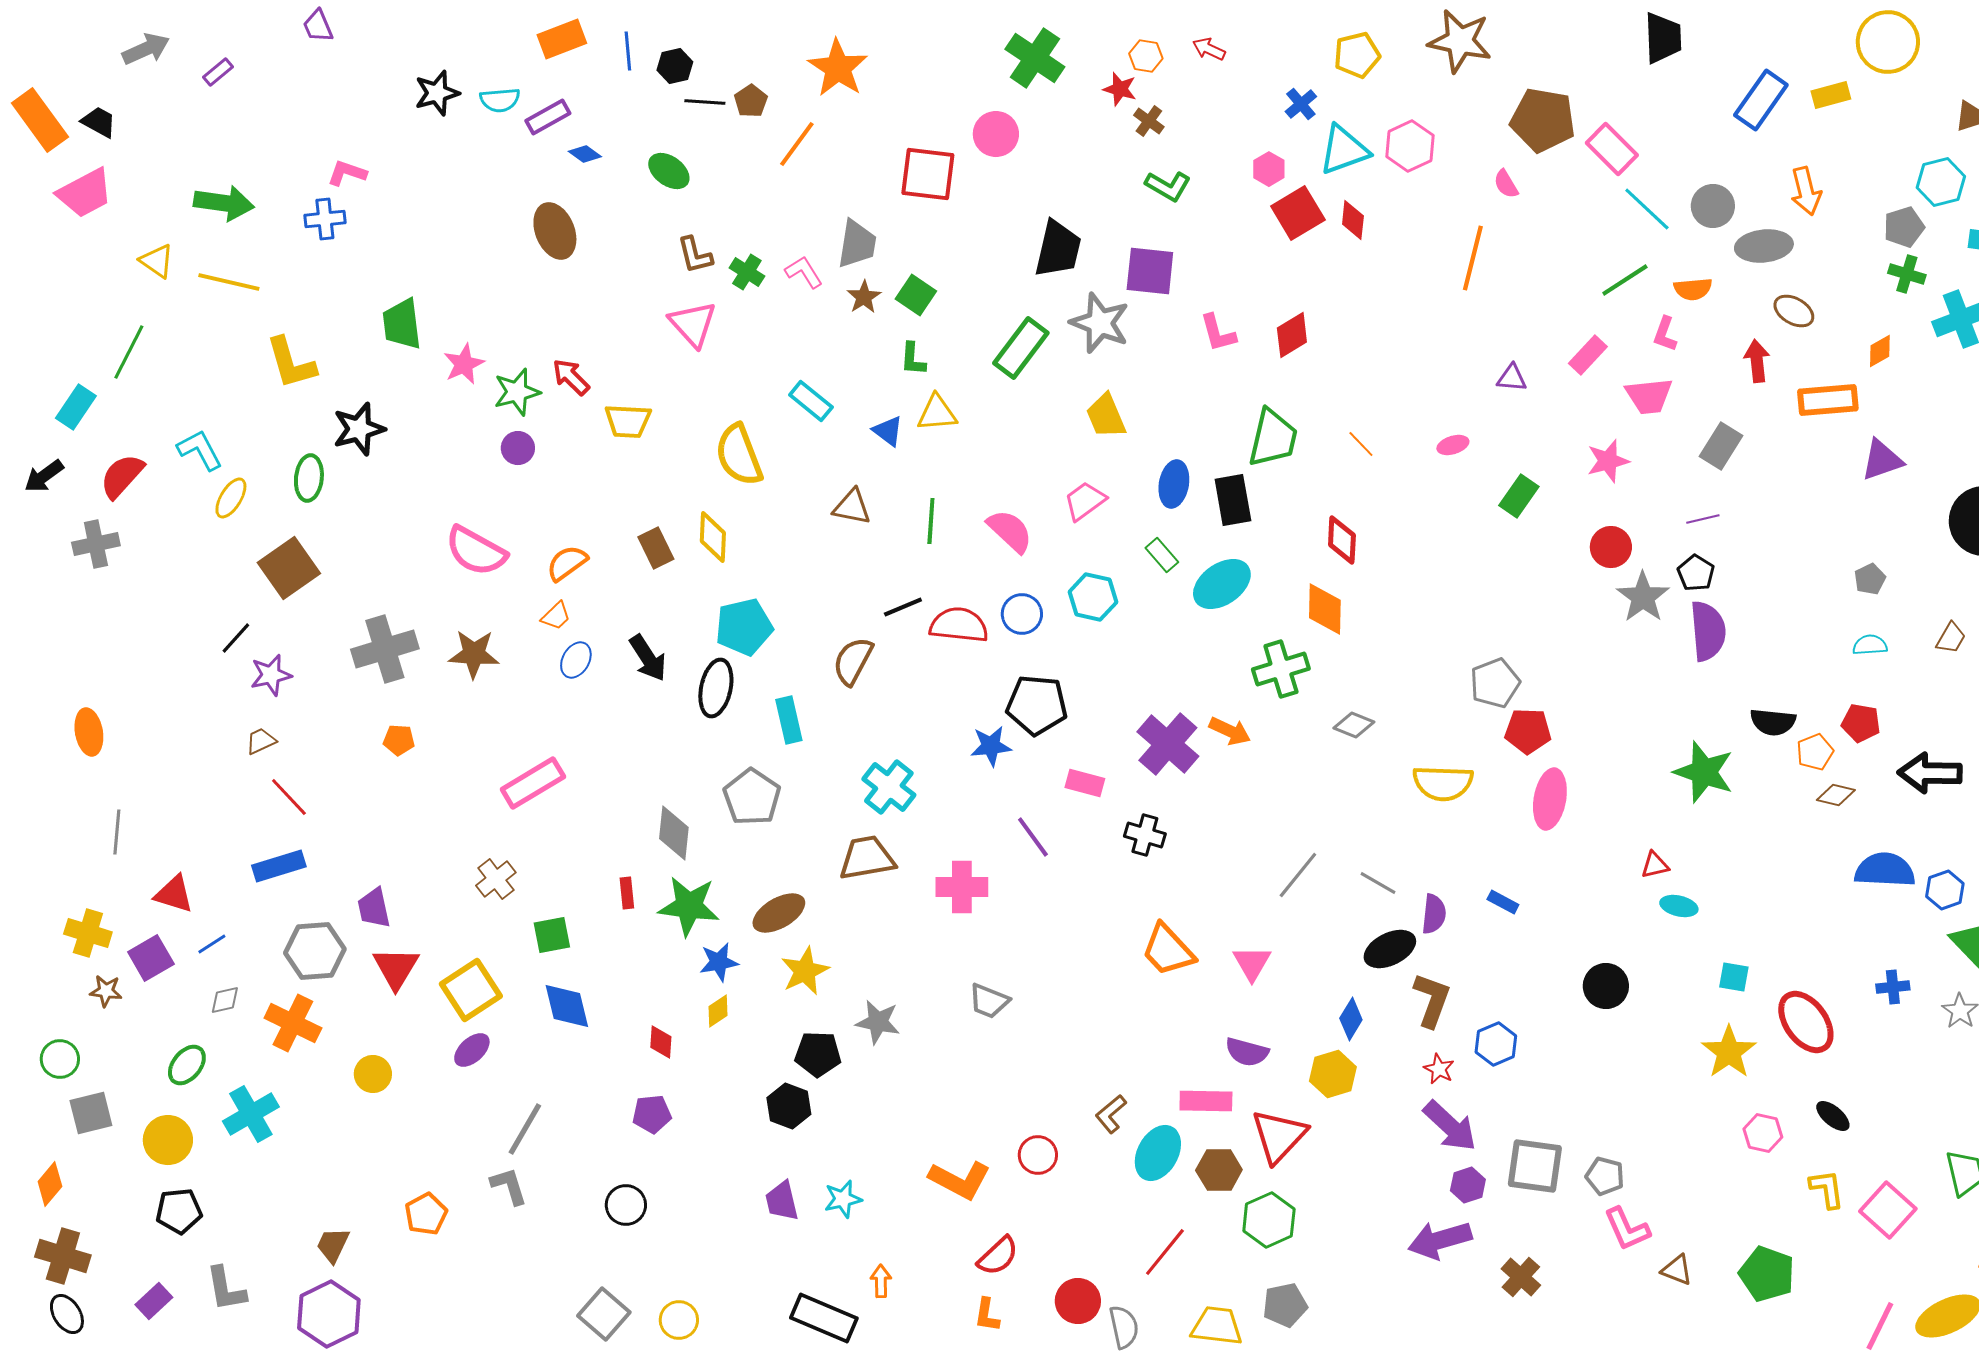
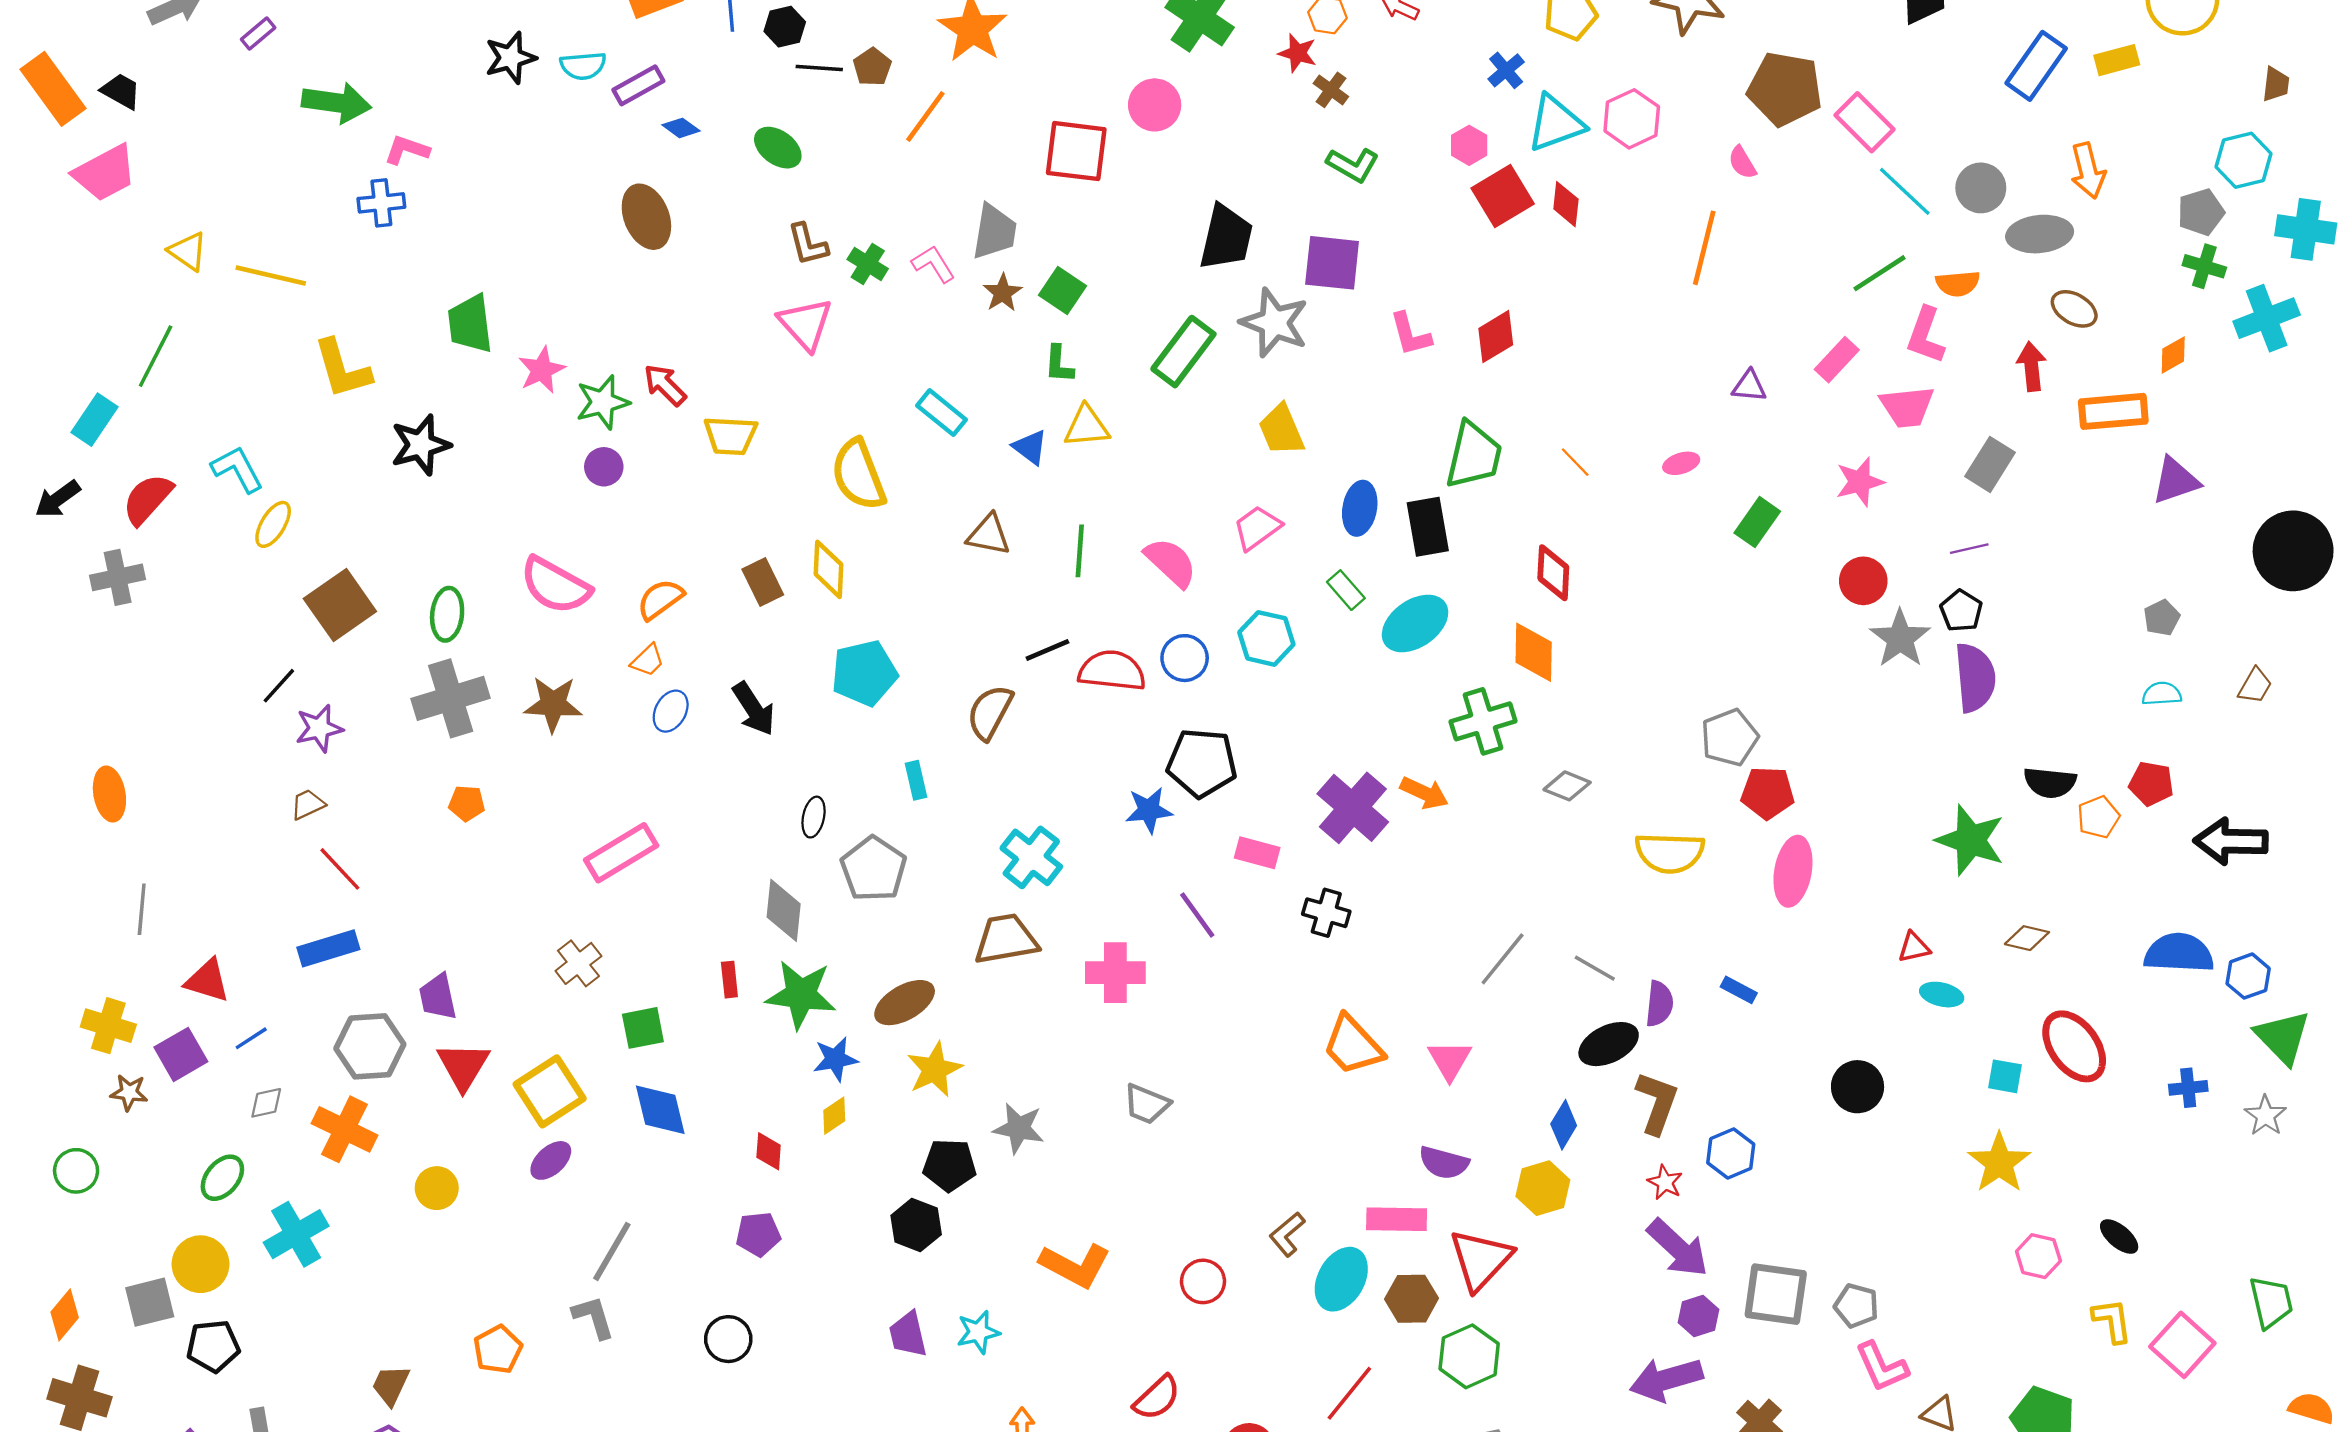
green arrow: (224, 203) -> (336, 103), moved
pink L-shape: (1665, 334) -> (1925, 335), size x1.4
green ellipse: (309, 478) -> (447, 614), moved
black ellipse: (716, 688) -> (814, 817), moved, size x0.6
cyan rectangle: (789, 720) -> (916, 780), size x0.7
brown diamond: (1836, 795) -> (2027, 938), moved
red ellipse: (1806, 1022) -> (2074, 1046), moved
gray square: (91, 1113) -> (150, 1302), moved
orange L-shape: (960, 1180) -> (1075, 1265), moved

